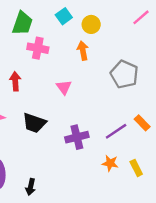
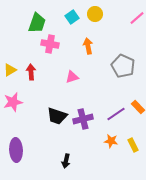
yellow circle: (91, 24) -> (95, 14), moved
pink triangle: (64, 87) -> (72, 77), turned 48
black trapezoid: (34, 123) -> (57, 116), moved
black arrow: (31, 187) -> (66, 161), moved

